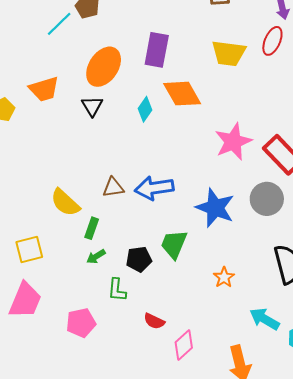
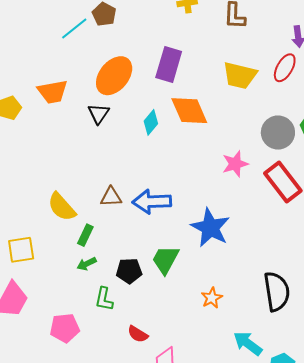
pink star: (233, 142) -> (235, 164), size x0.7
gray circle: (267, 199) -> (278, 133), moved

